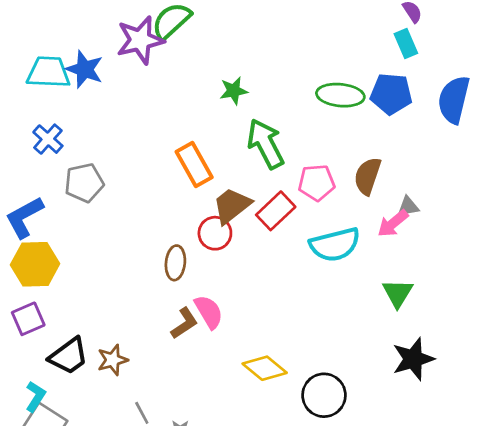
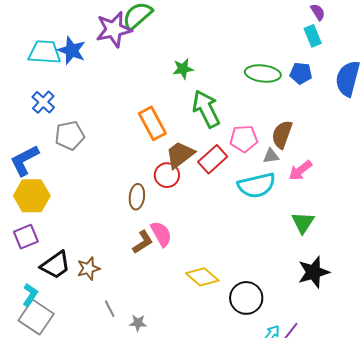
blue pentagon: (391, 94) -> (301, 73), size x0.7
gray triangle: (408, 207) -> (271, 156), moved

